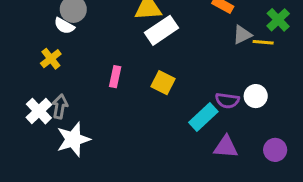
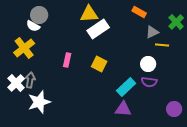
yellow line: (263, 42) -> (162, 45), moved
yellow cross: (51, 59) -> (24, 48), size x1.5
white circle: (256, 96) -> (148, 64), moved
purple semicircle: (227, 101) -> (149, 82), moved
purple triangle: (226, 147) -> (123, 109), moved

